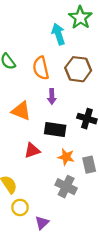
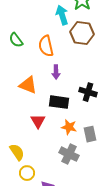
brown hexagon: (78, 69) -> (82, 33), moved
red triangle: (32, 150) -> (38, 121), turned -42

